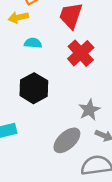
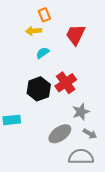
cyan semicircle: (33, 43) -> (43, 53), turned -48
red cross: (81, 53) -> (66, 83), moved

